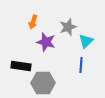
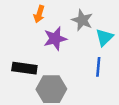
gray star: (68, 27) -> (82, 20), turned -30
purple star: (46, 42) -> (55, 39), turned -30

